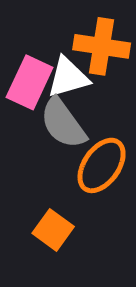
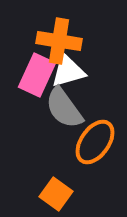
orange cross: (102, 46) -> (59, 41), moved

